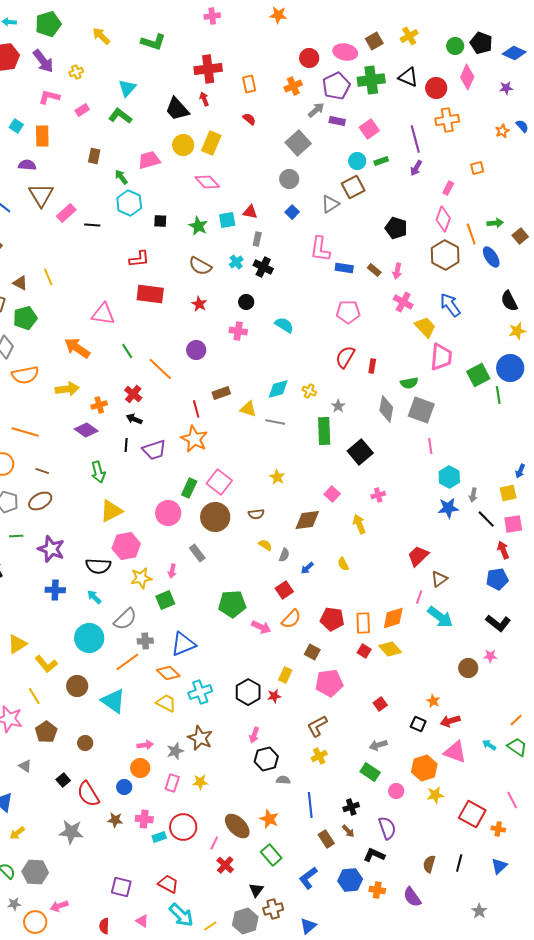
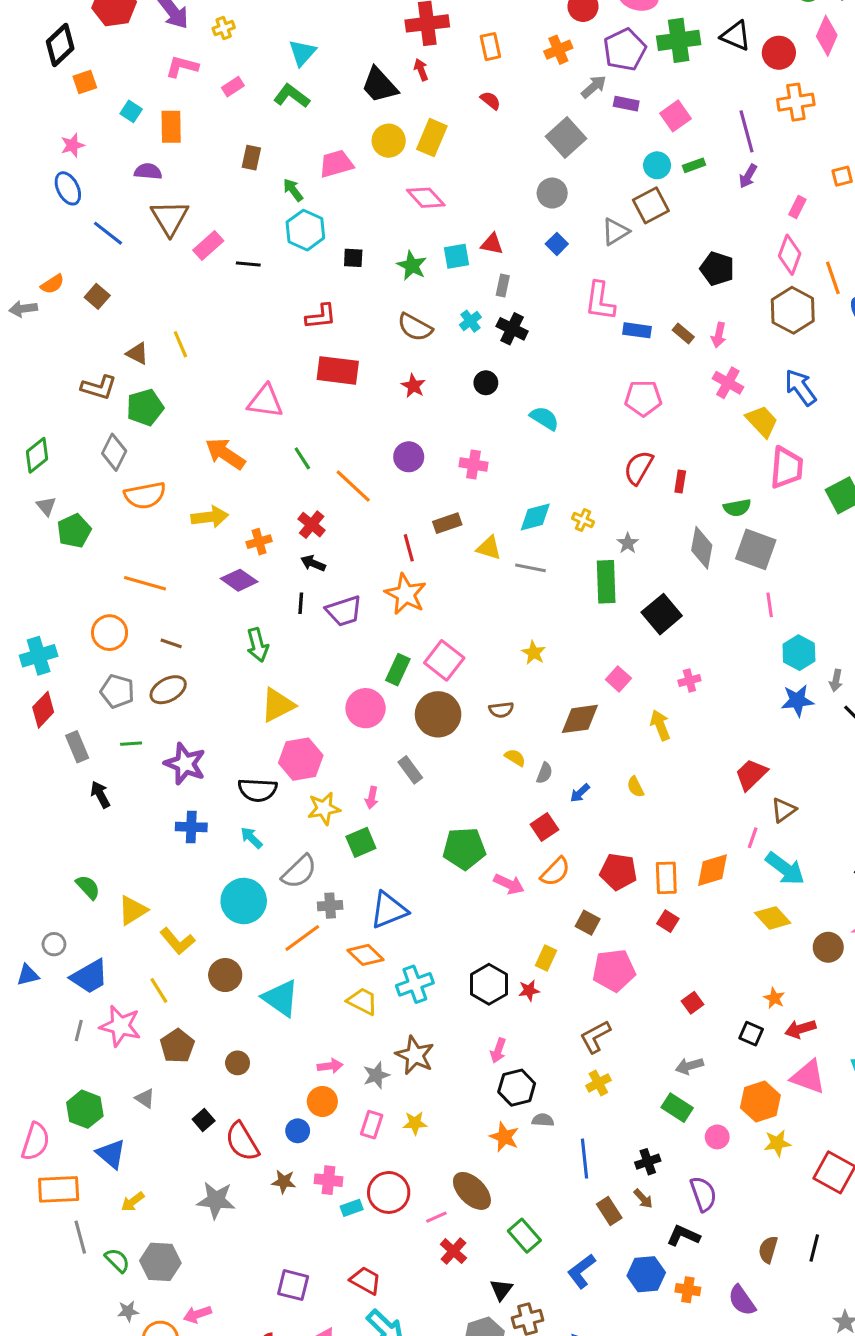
pink cross: (238, 331) -> (473, 465), moved
yellow diamond: (390, 649) -> (773, 918), moved
orange star: (269, 819) -> (504, 1137), moved
pink line: (214, 843) -> (436, 1217), turned 40

